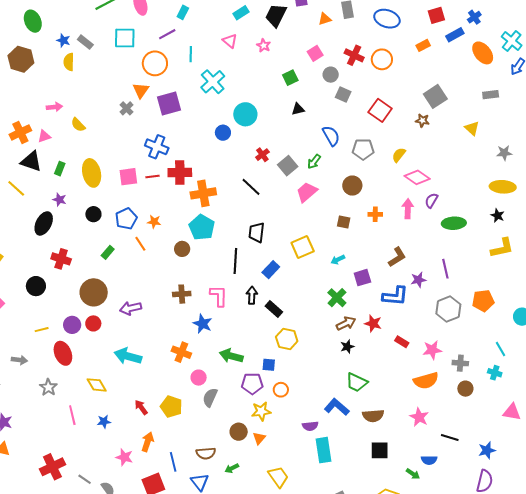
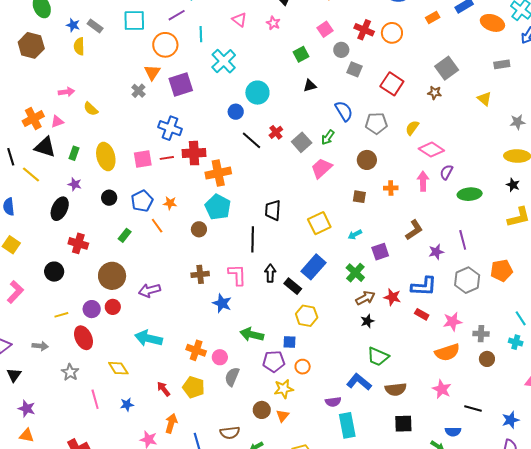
orange ellipse: (483, 53) -> (492, 23), turned -30
black line: (251, 187) -> (252, 140), moved
blue rectangle: (271, 270) -> (314, 267), moved, size x1.4
blue L-shape: (395, 296) -> (424, 286), moved
orange cross: (181, 352) -> (196, 350), moved

